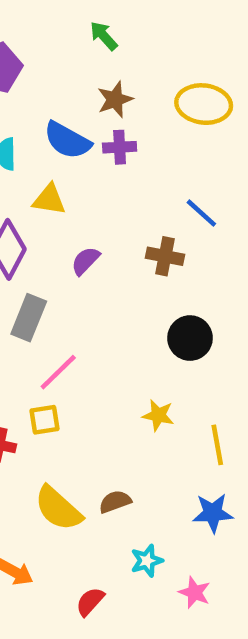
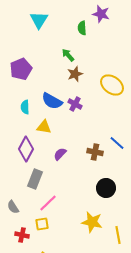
brown star: (115, 99) -> (75, 74), moved
yellow ellipse: (204, 104) -> (112, 85), turned 30
purple cross: (120, 147) -> (75, 104), turned 32
blue line: (201, 213) -> (117, 143), moved
yellow star: (158, 415) -> (92, 222), size x1.5

